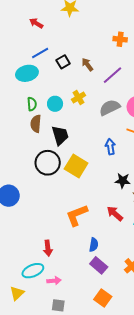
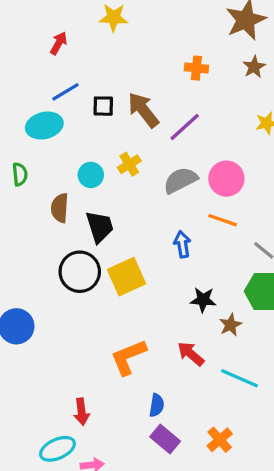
red arrow: (36, 23) -> (59, 43), turned 88
black square: (63, 62) -> (103, 106), turned 32
brown arrow: (87, 64) -> (143, 110), size x1.6
green semicircle: (32, 104) -> (20, 174), moved
yellow square: (76, 166) -> (126, 277), turned 35

